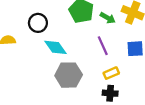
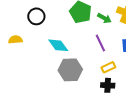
black circle: (38, 23) -> (36, 16), moved

